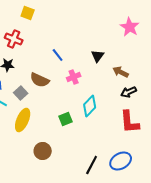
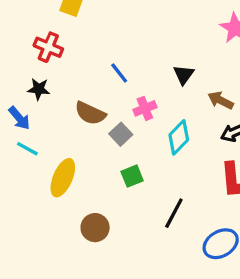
gray square: (21, 93) -> (121, 134), moved
cyan diamond: (90, 106) -> (179, 137), moved
black line: (92, 165) -> (174, 213), moved

